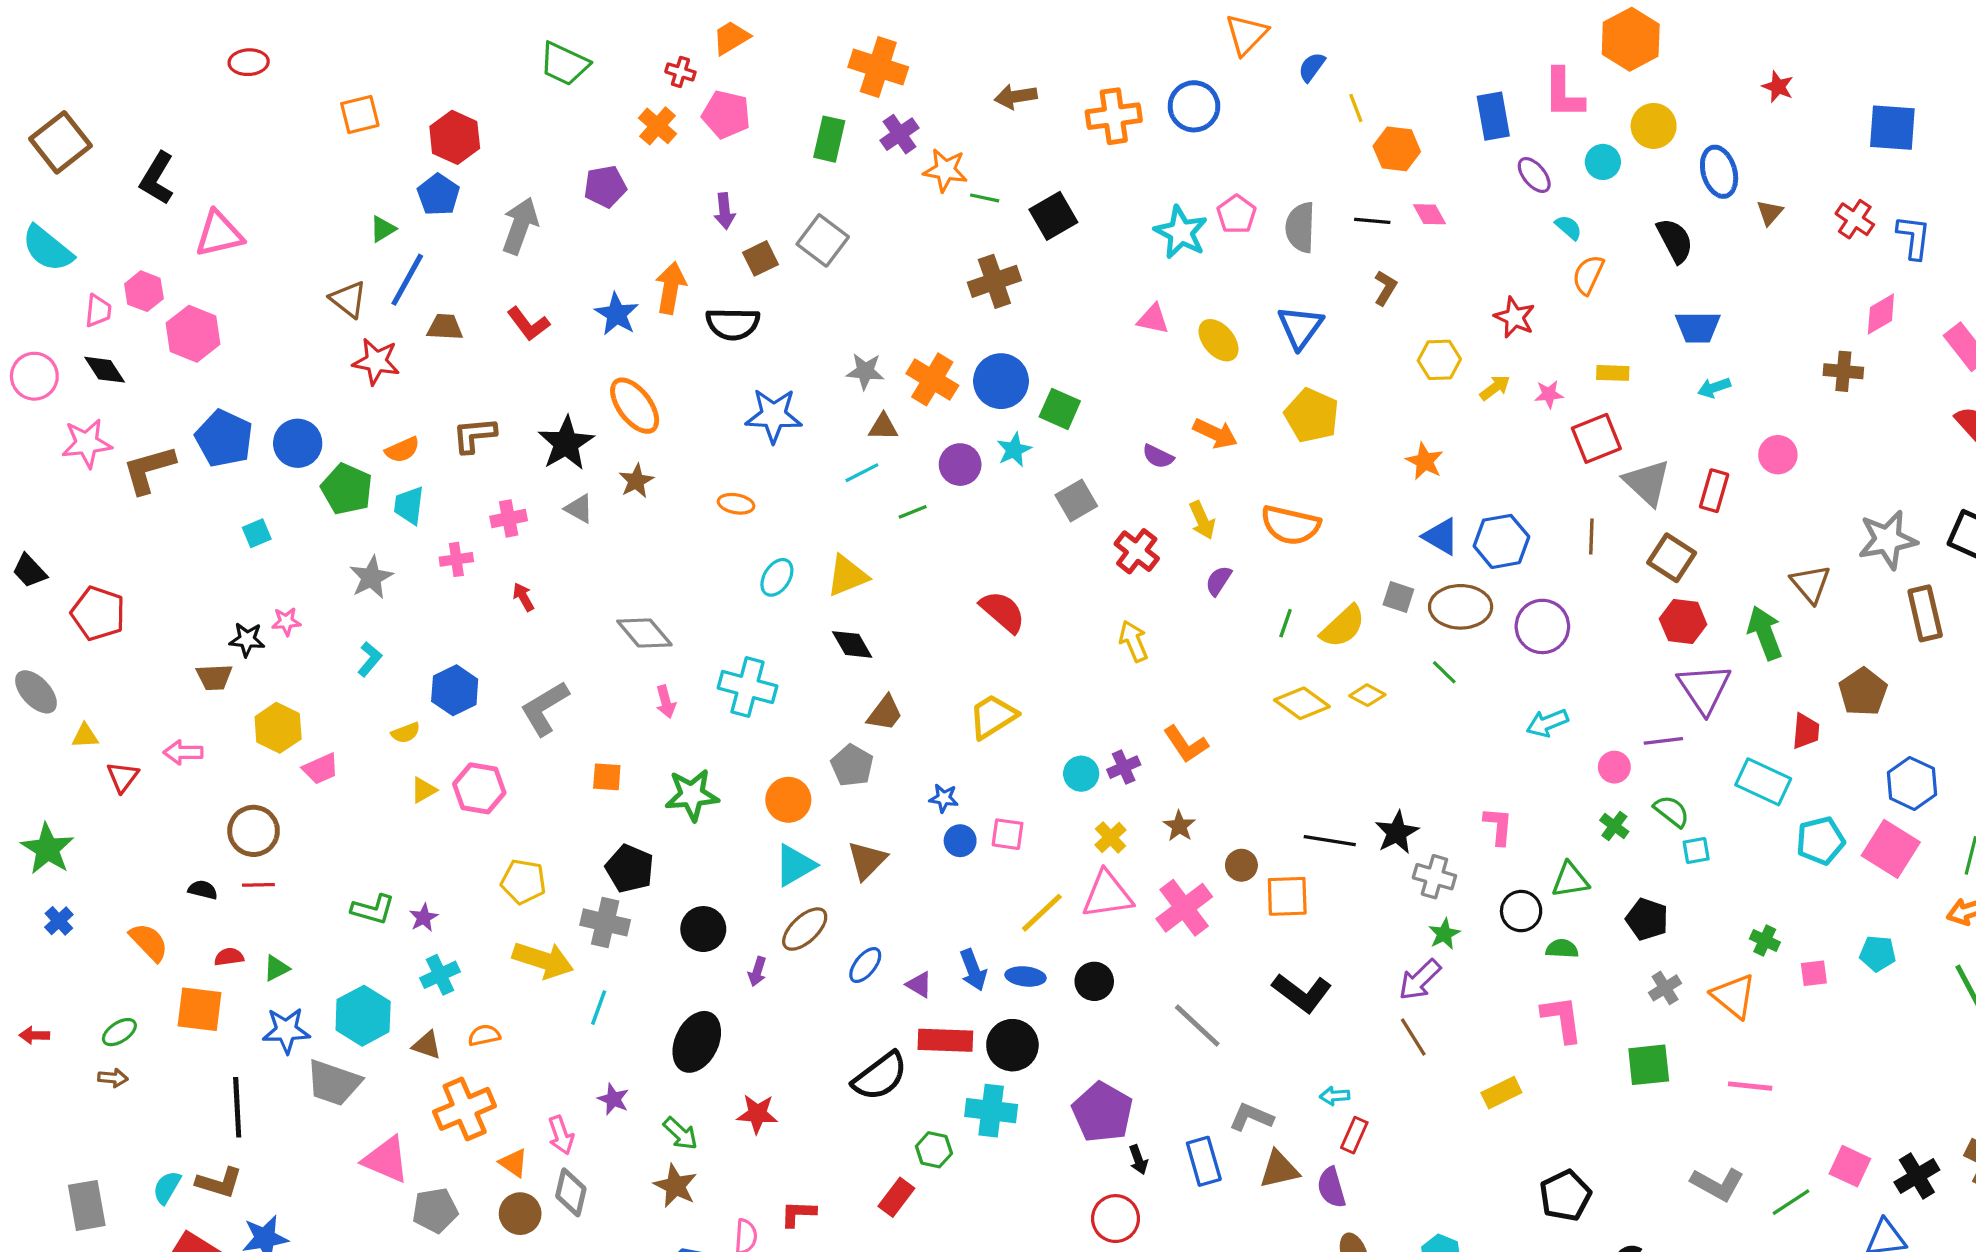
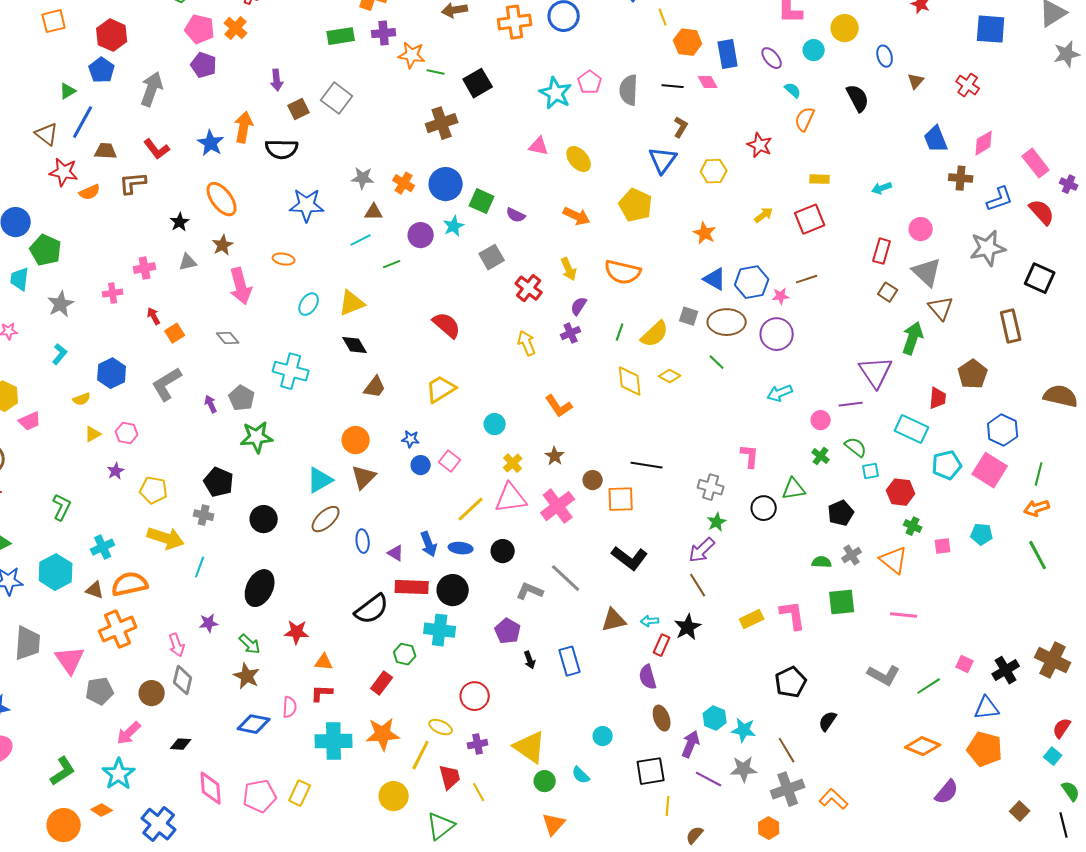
pink pentagon: (726, 114) -> (200, 29), moved
blue rectangle: (1493, 116) -> (728, 54), moved
purple cross: (900, 134) -> (384, 33), turned 30
green rectangle: (829, 139) -> (341, 36), turned 68
blue ellipse: (1719, 172) -> (885, 56), size x0.7
purple pentagon: (605, 186) -> (204, 65), turned 30
blue L-shape: (1914, 237) -> (1000, 199), moved, turned 64
blue triangle: (1300, 327) -> (663, 160), moved
blue trapezoid: (1698, 327) -> (936, 139), moved, turned 68
orange cross: (932, 379) -> (404, 183), size x0.7
yellow arrow: (1495, 388) -> (764, 215), moved
pink star: (1549, 394) -> (781, 296), moved
brown L-shape: (474, 435) -> (133, 183), moved
black star: (566, 443) -> (180, 222), size x0.6
orange semicircle: (402, 450) -> (90, 192), moved
purple semicircle: (1158, 456) -> (516, 215), moved
gray triangle: (1647, 483) -> (927, 272), moved
cyan trapezoid: (409, 505) -> (20, 279), moved
gray triangle: (579, 509) -> (188, 262), turned -42
brown line: (1591, 536) -> (807, 279), turned 70
gray star: (1887, 540) -> (988, 248), moved
brown square: (1672, 558) -> (888, 292), moved, size x0.7
red hexagon: (1683, 622) -> (901, 492), moved
gray diamond: (644, 633) -> (228, 338), size x0.7
green arrow: (1765, 633) -> (913, 338), turned 40
pink arrow: (666, 702) -> (241, 286), moved, size x1.8
yellow diamond: (1302, 703) -> (630, 381), turned 48
gray pentagon: (852, 765) -> (242, 398), moved
purple cross: (1124, 767) -> (571, 333), moved
orange square: (607, 777) -> (175, 333), moved, turned -36
pink hexagon: (479, 788) -> (127, 433), size x0.7
orange circle: (788, 800) -> (356, 440), moved
black star: (1397, 833) -> (688, 627), moved
pink square: (1008, 834) -> (450, 461), turned 30
green L-shape: (373, 909) -> (62, 507), turned -80
purple star: (424, 918) -> (116, 471), moved
black pentagon: (1647, 919) -> (841, 513), turned 30
gray cross: (605, 922) -> (204, 515), size x0.7
green semicircle: (1562, 949) -> (822, 562), moved
blue ellipse: (865, 965) -> (363, 541), turned -45
purple arrow: (757, 972) -> (211, 404), moved, turned 138
pink L-shape: (1562, 1019) -> (793, 615), moved
orange semicircle: (484, 1035) -> (130, 584), size x1.8
gray trapezoid: (334, 1083) -> (28, 643), moved, turned -105
purple star: (613, 1099) -> (209, 623), turned -30
purple pentagon: (1102, 1112) -> (508, 631), size x0.7
gray L-shape: (1251, 1117) -> (530, 591), moved
pink triangle: (386, 1160) -> (70, 660), turned 32
orange triangle: (514, 1163) -> (324, 662), moved, turned -30
pink square: (1850, 1166) -> (965, 664), size x0.7
brown triangle: (1279, 1169) -> (614, 620), moved
red circle: (1115, 1219) -> (475, 696), moved

